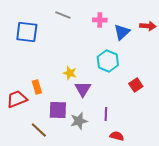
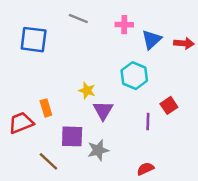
red arrow: (148, 26) -> (184, 43), moved
purple line: (106, 114) -> (148, 122), moved
red semicircle: (117, 136) -> (145, 169), turned -40

